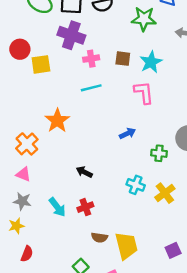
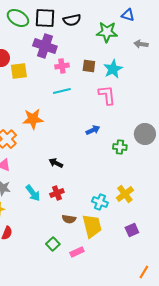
orange star: (57, 121) -> (33, 119), turned 30
cyan cross: (136, 185) -> (100, 202), moved
yellow cross: (165, 193) -> (125, 194), moved

